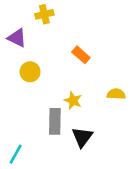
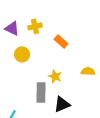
yellow cross: (44, 14) -> (35, 26), moved
black triangle: (82, 137) -> (62, 104), turned 30

